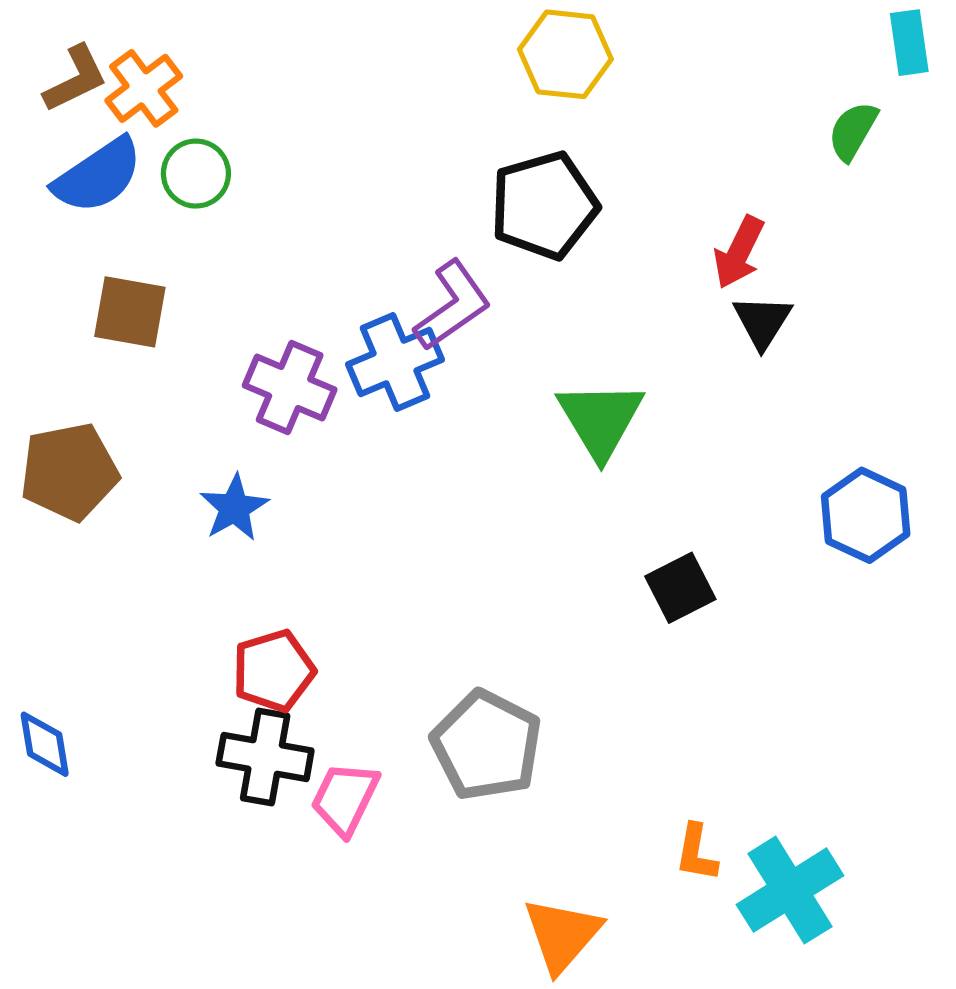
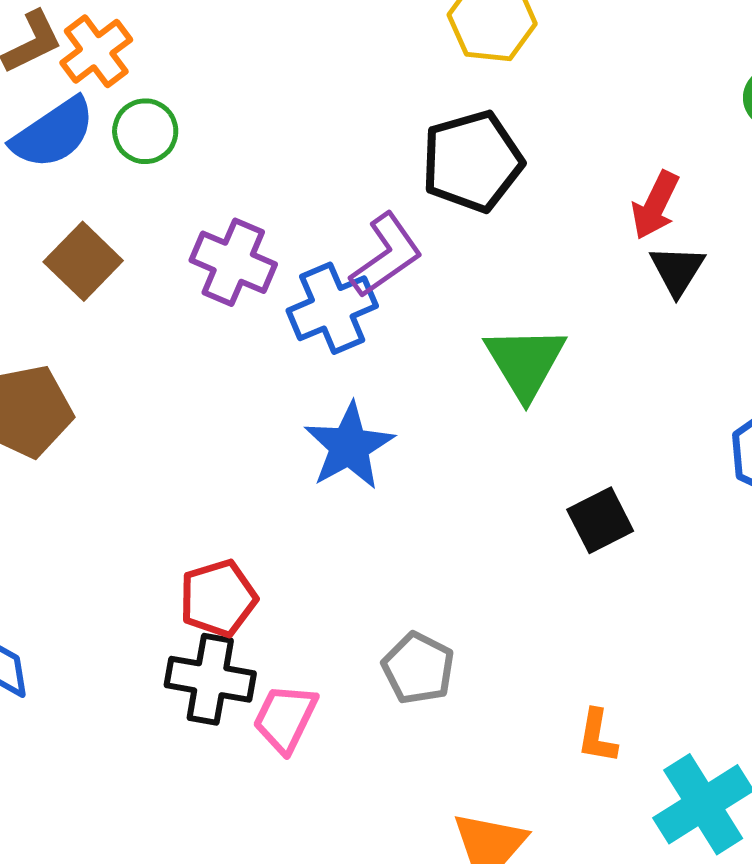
brown square: (130, 312) -> (83, 261), turned 34
purple cross: (290, 388) -> (233, 262), moved
blue star: (234, 508) -> (349, 446), moved, size x1.4
gray pentagon: (487, 745) -> (418, 668), size x0.7
orange L-shape: (696, 853) -> (597, 736), moved

